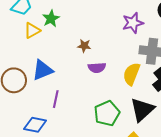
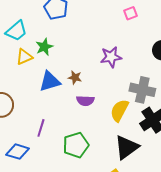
purple star: (133, 23) -> (111, 57), moved
blue triangle: (43, 70) -> (50, 81), moved
green pentagon: (107, 113) -> (76, 145), moved

